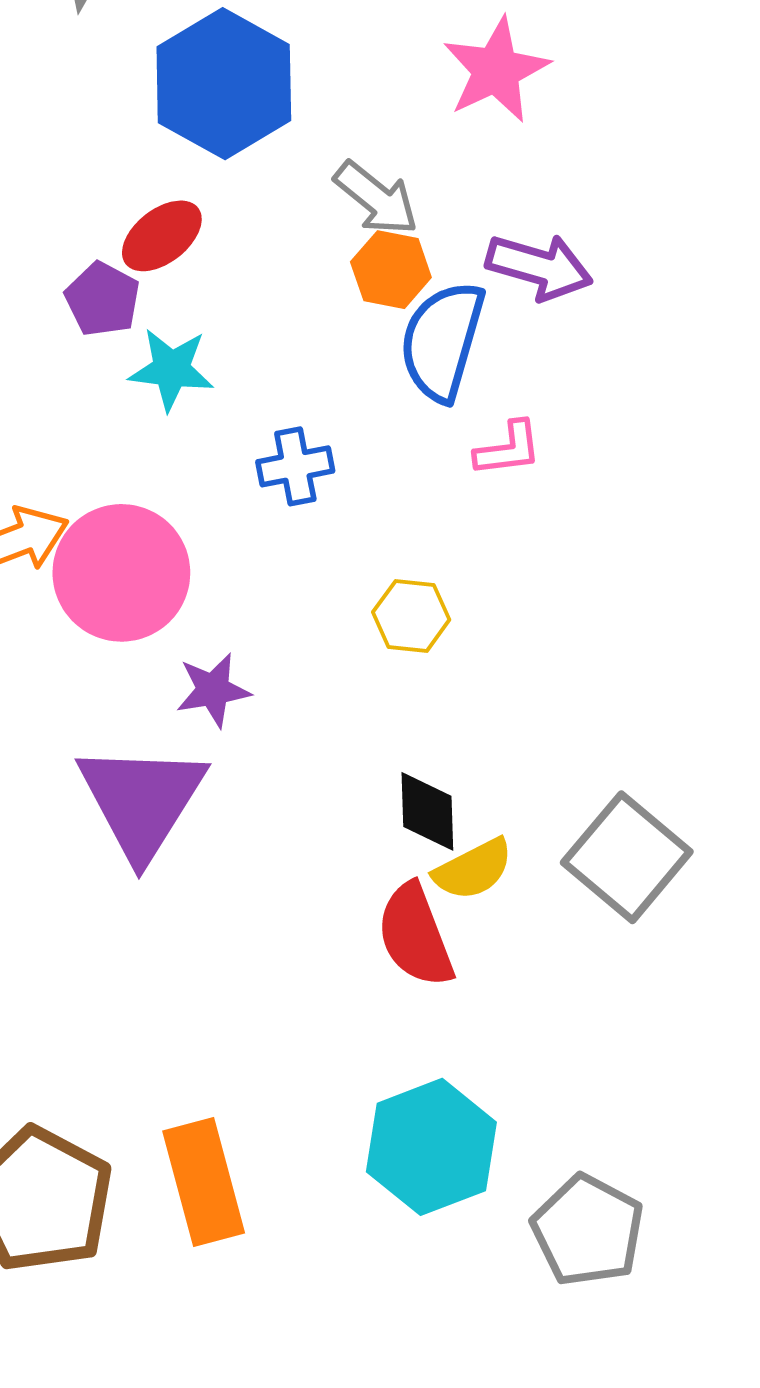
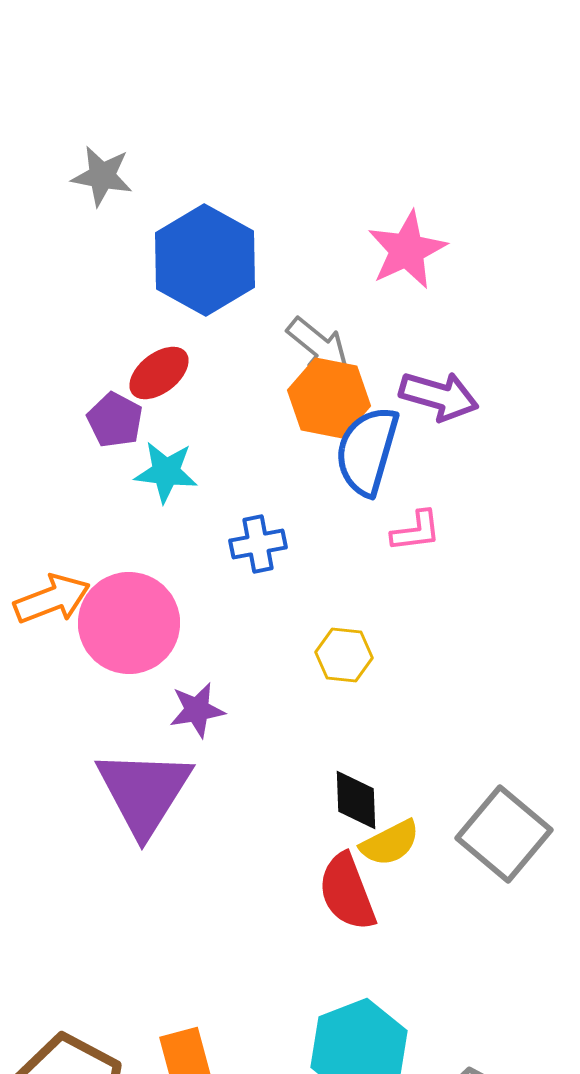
orange hexagon: (391, 270) -> (329, 398), size x1.4

